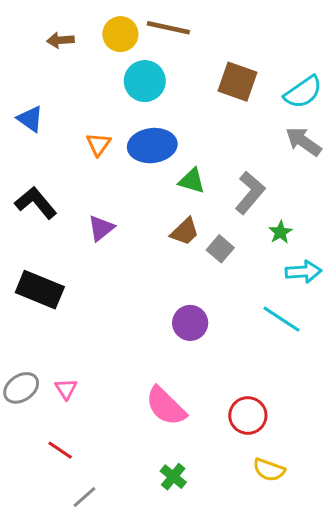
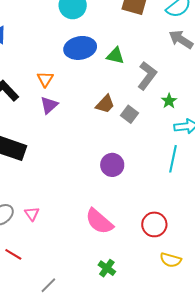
orange triangle: (98, 144) -> (45, 79), moved
green triangle: (192, 181) -> (115, 56), moved
cyan line: (281, 319) -> (173, 159), turned 72
red line: (60, 450) -> (13, 254), moved

